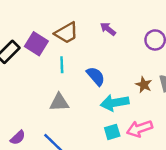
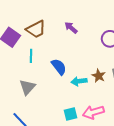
gray triangle: (59, 102) -> (27, 87), turned -48
cyan arrow: (115, 103) -> (79, 81), moved, size x0.7

